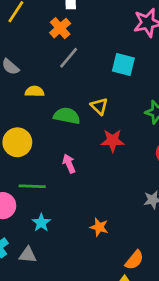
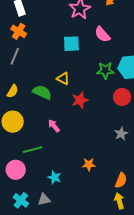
gray line: (69, 58) -> (15, 56), moved
yellow semicircle: (35, 91) -> (13, 91), moved, turned 136
green semicircle: (67, 116) -> (42, 92), turned 30
cyan star: (41, 223) -> (54, 177), moved

